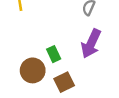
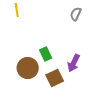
purple arrow: (91, 44) -> (74, 63), moved, size x0.7

